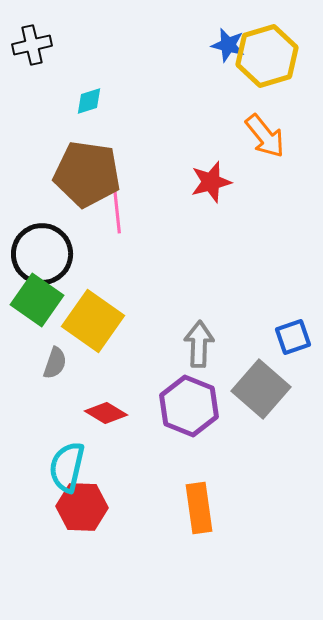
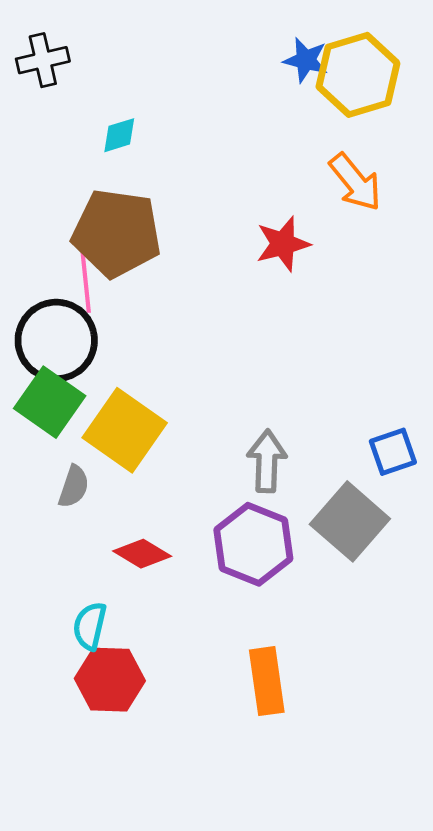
pink line: (117, 211) -> (86, 283), moved
cyan semicircle: (67, 467) -> (90, 626), size x0.7

